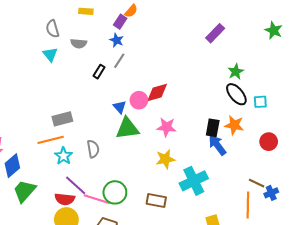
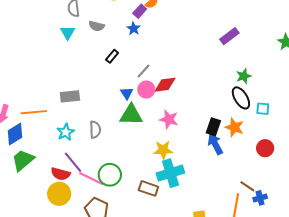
gray line: (119, 61) -> (144, 71), moved
orange line: (51, 140) -> (34, 112), moved
cyan cross: (194, 181) -> (170, 173), moved

